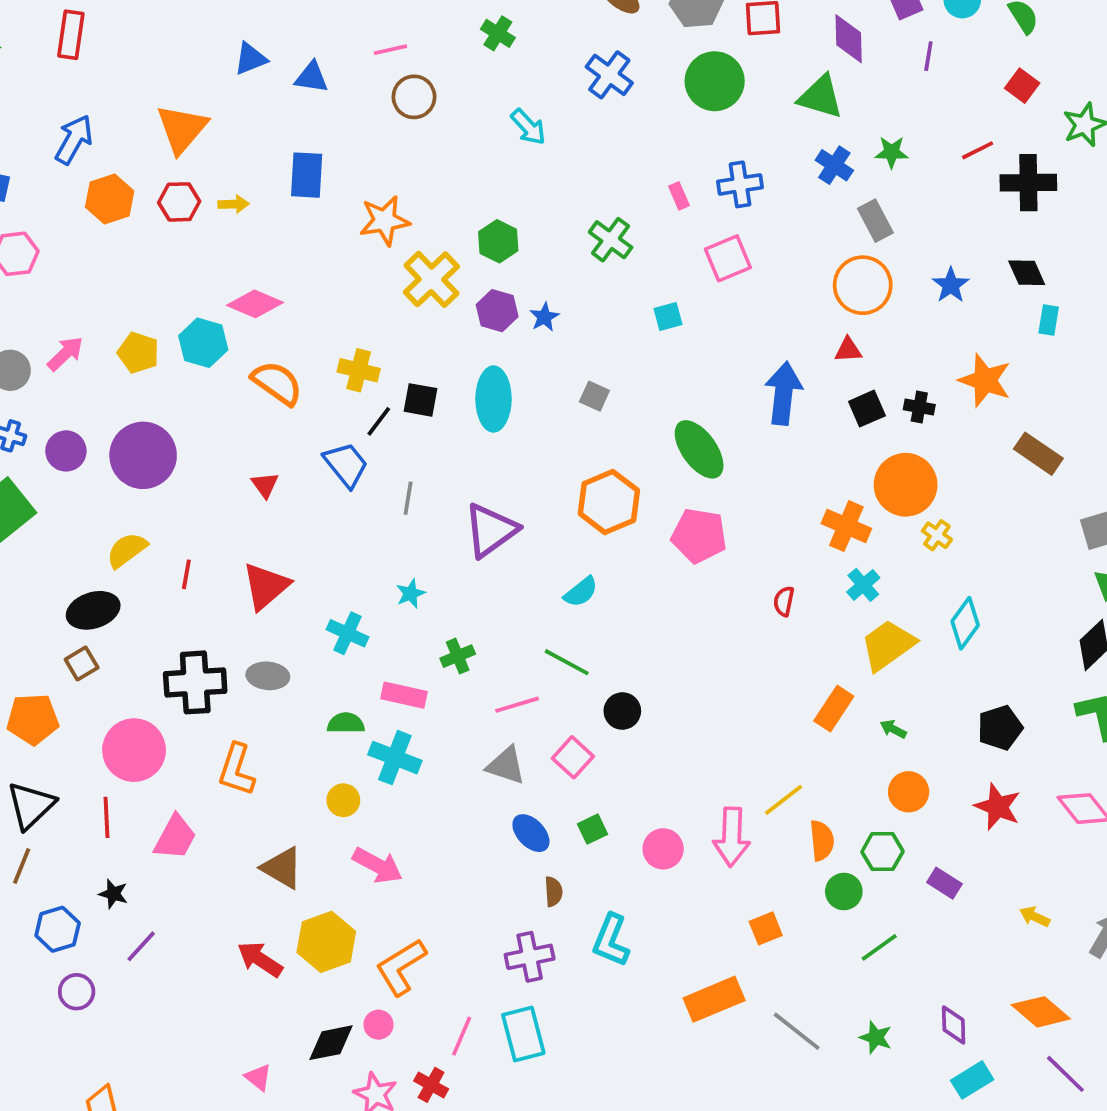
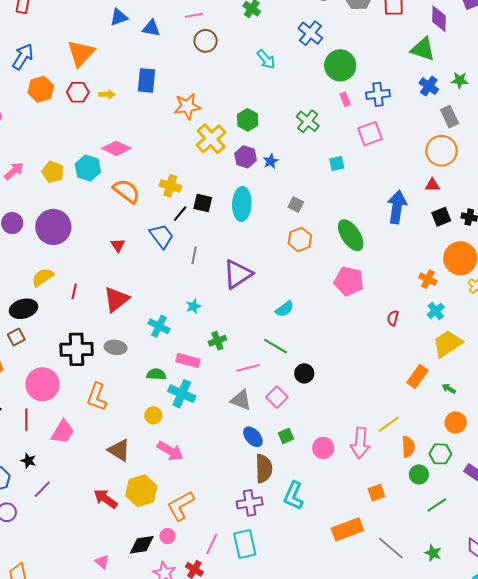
green circle: (715, 81) -> (340, 65), moved
orange hexagon: (609, 502) -> (300, 239), moved, size x0.7
orange cross: (846, 526) -> (428, 279), size x0.7
brown semicircle: (553, 892) -> (264, 469), size x1.8

